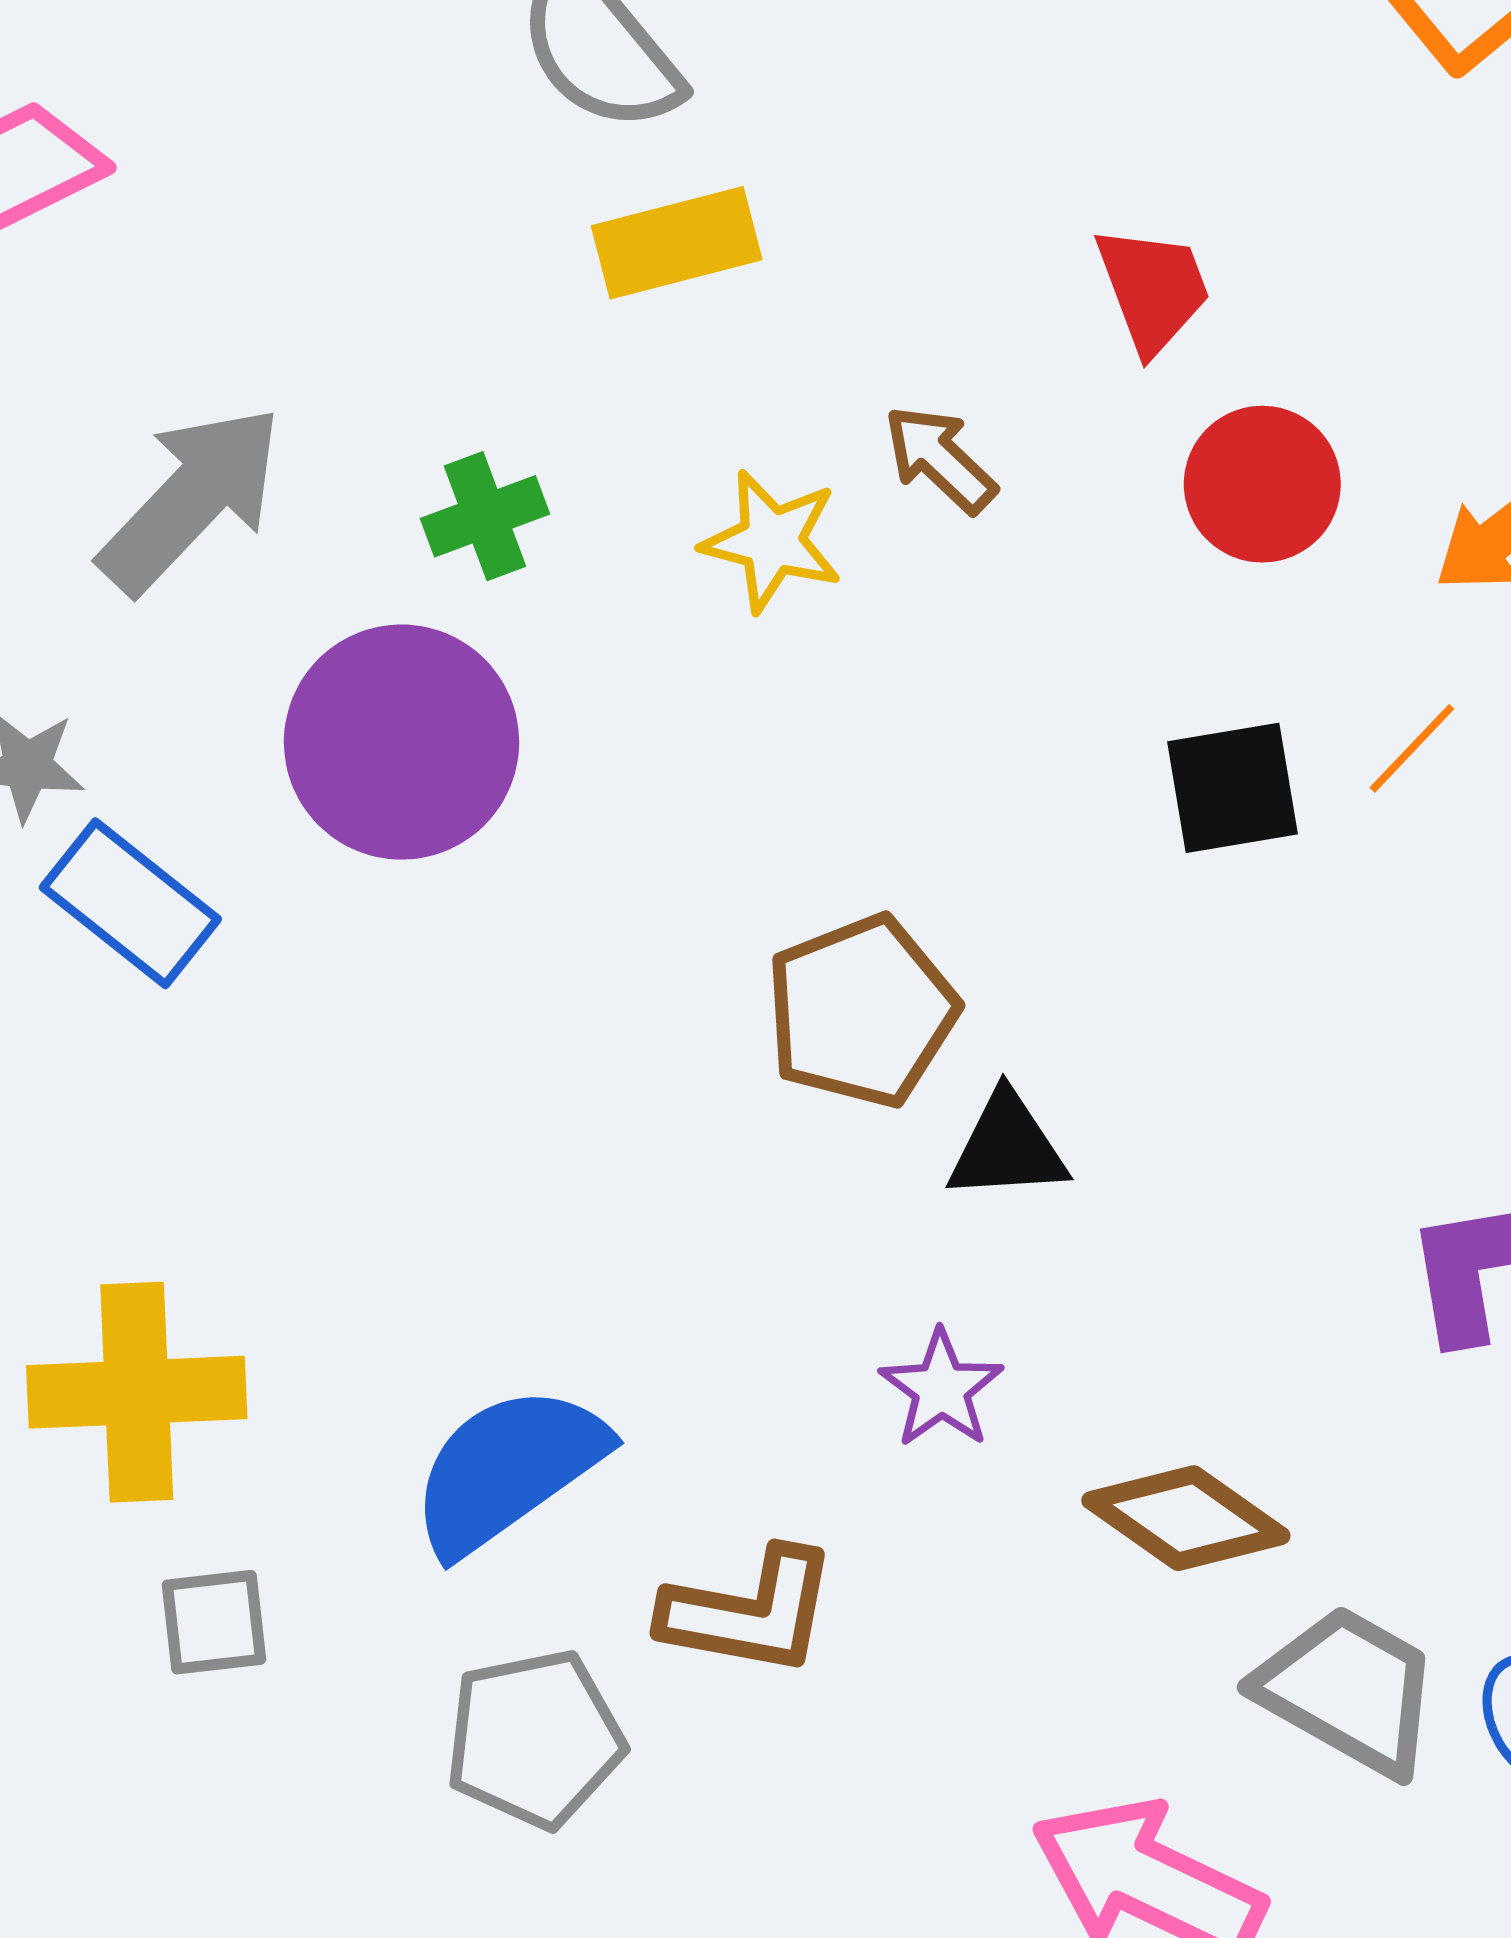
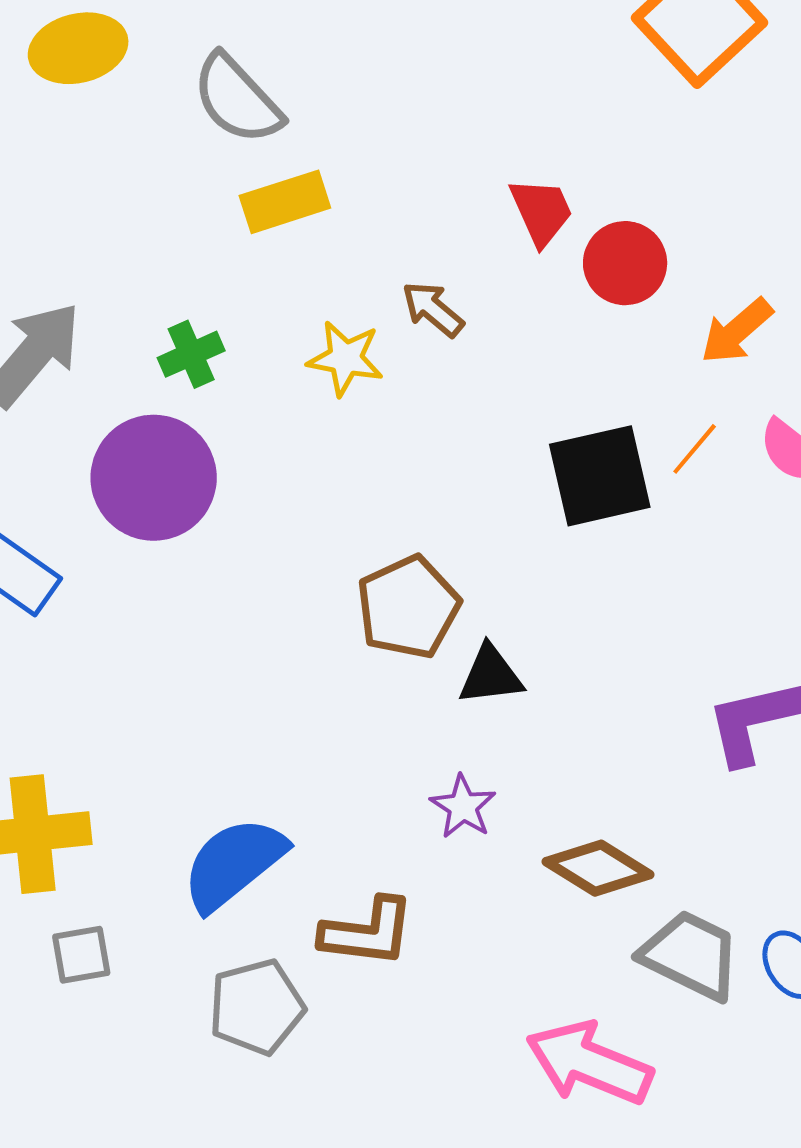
red circle: (1262, 484) -> (625, 263), moved
black square: (1233, 788) -> (600, 476), size x1.4

